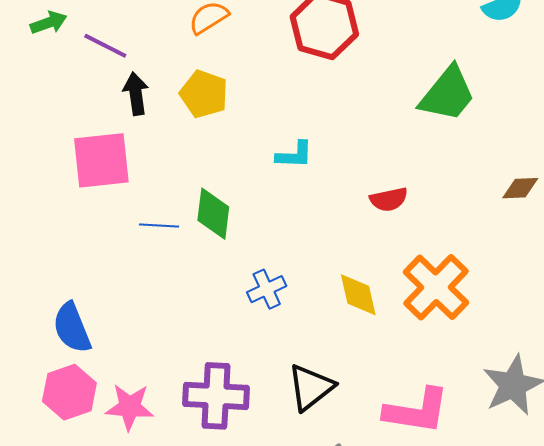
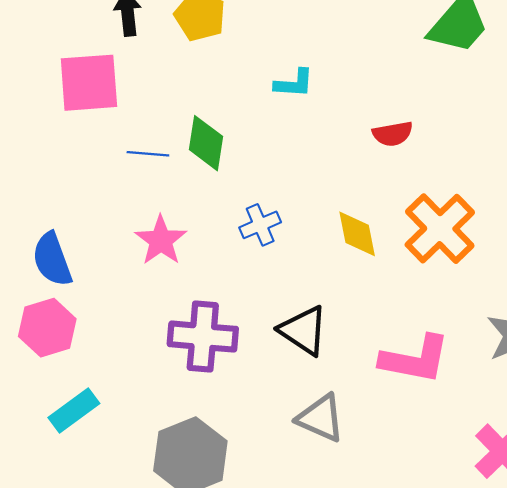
black triangle: (311, 387) -> (303, 331), turned -50
pink star: (130, 407) -> (161, 240), moved, turned 30

